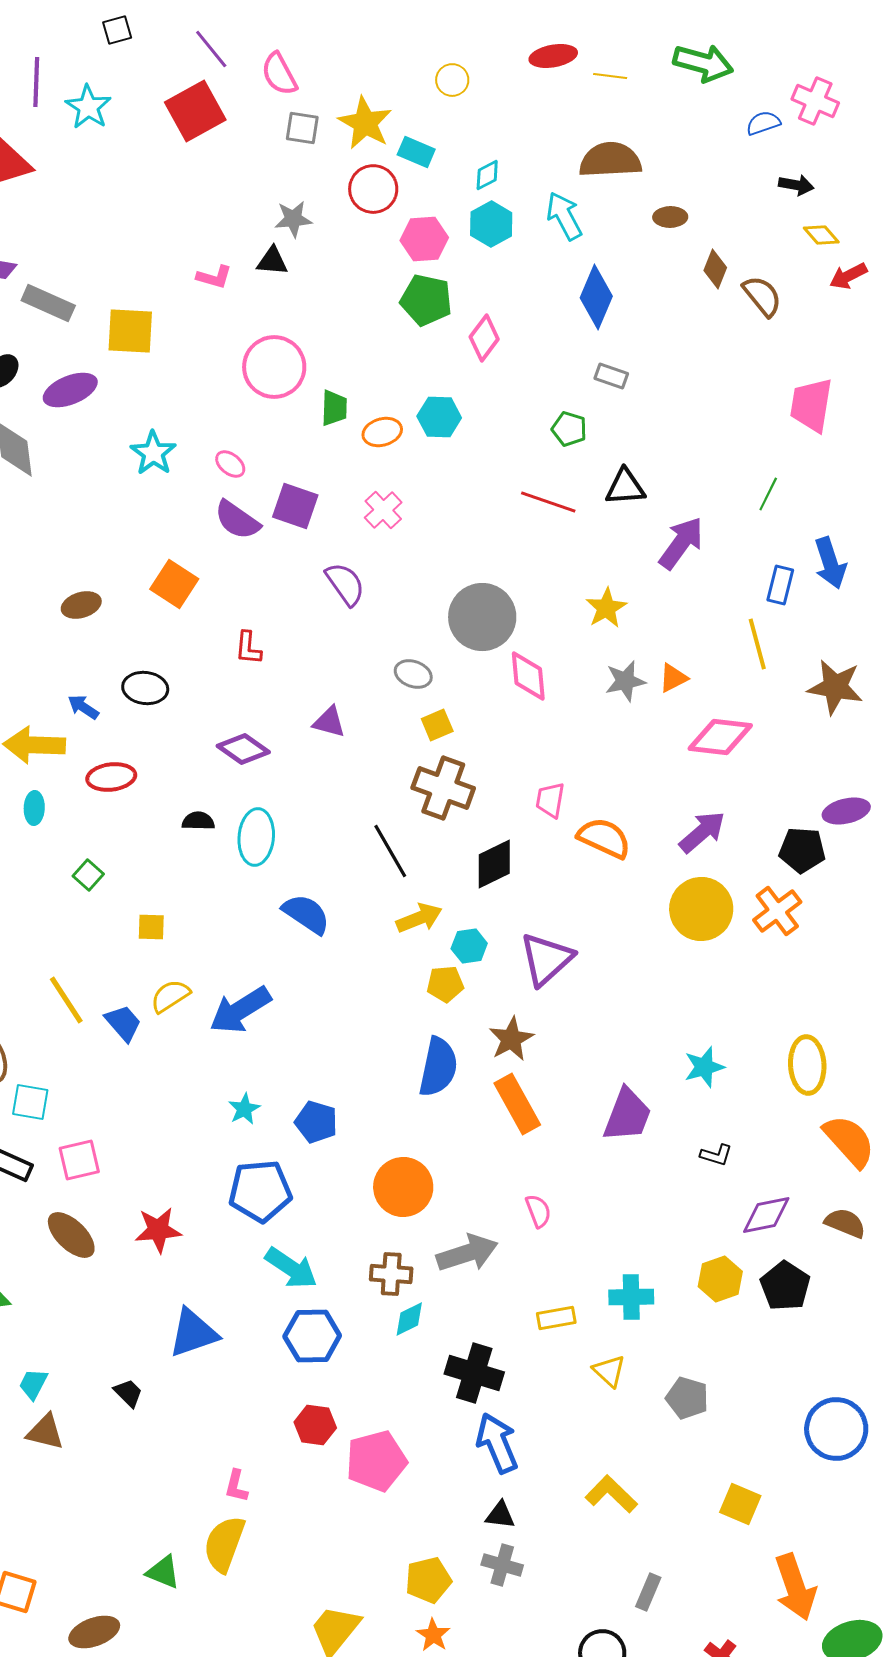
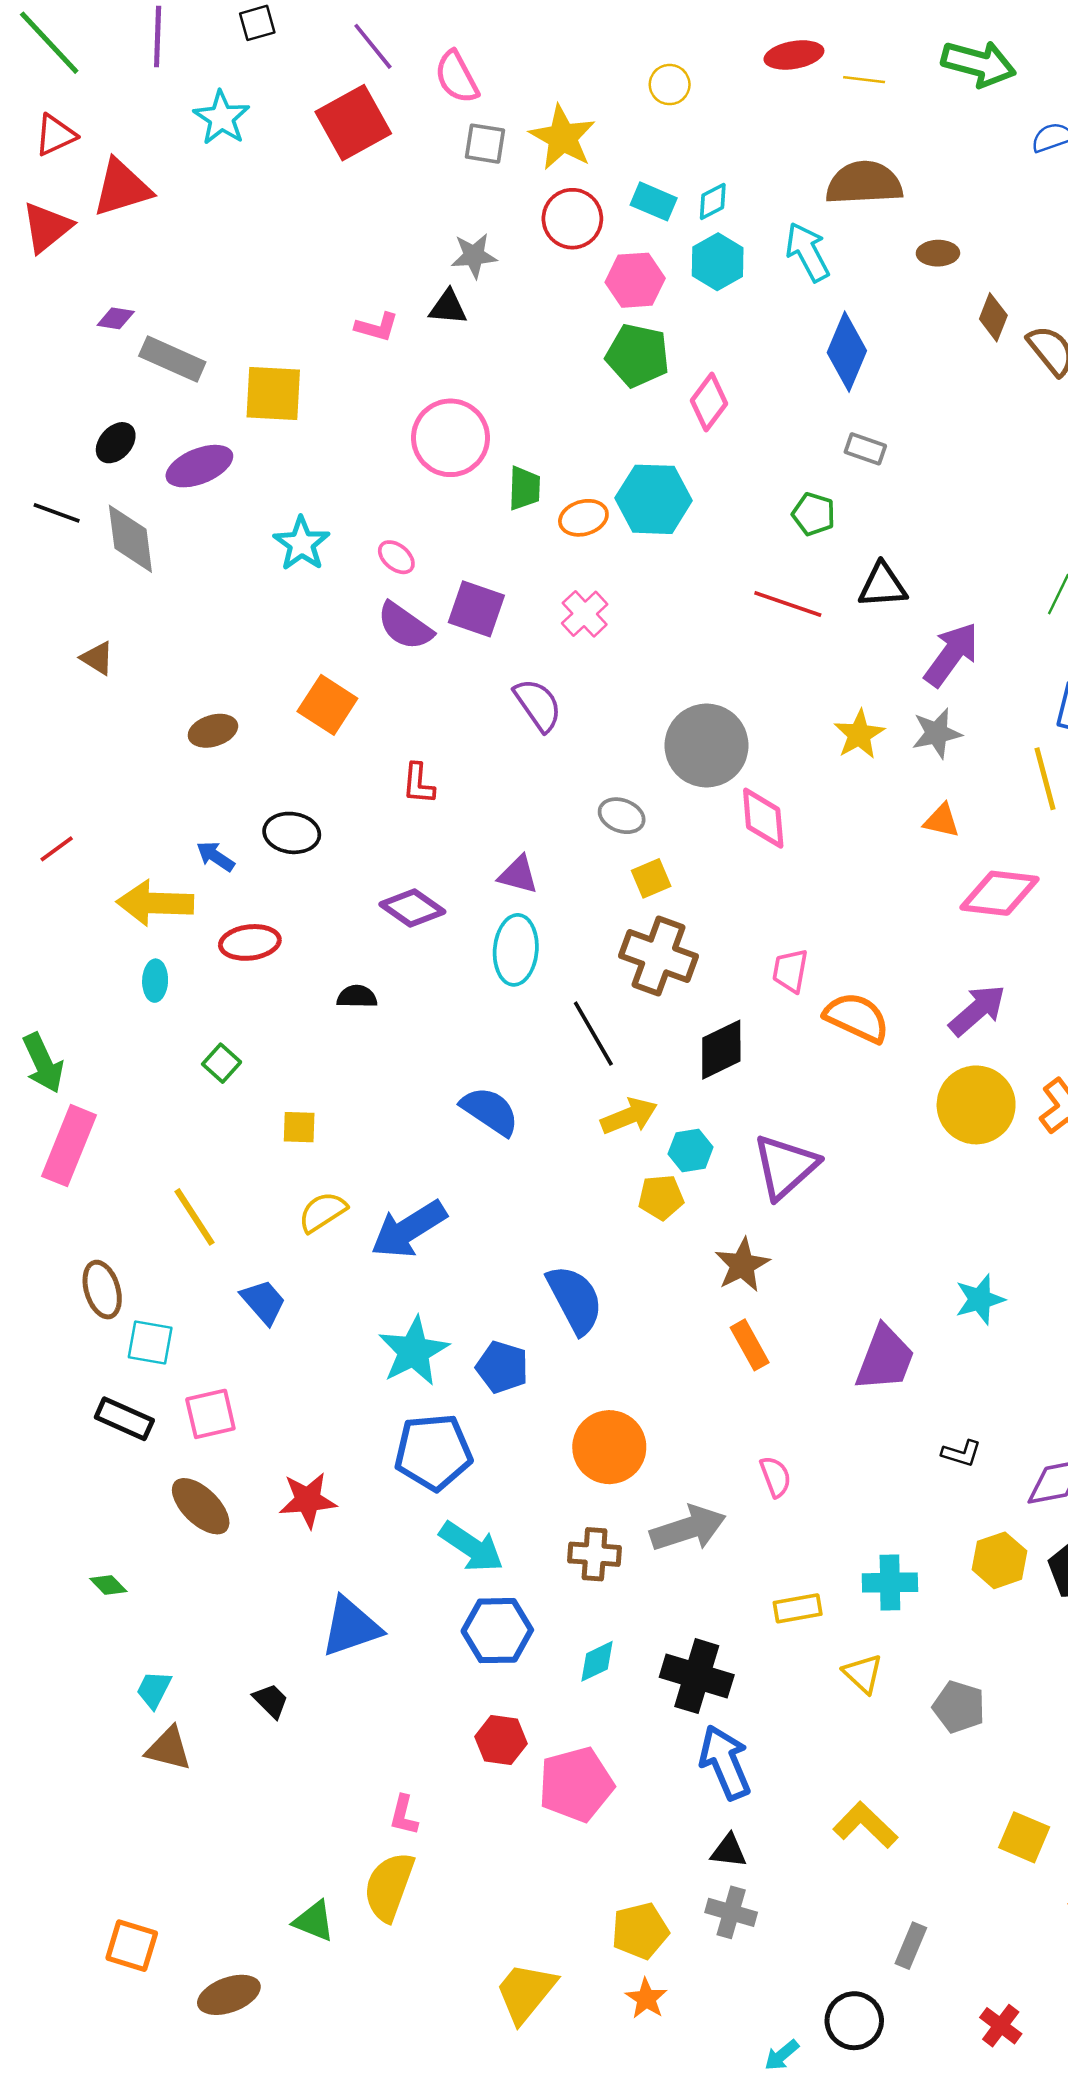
purple line: (36, 82) -> (158, 37), moved
cyan rectangle: (416, 152) -> (654, 201), moved
cyan hexagon: (439, 417) -> (654, 499), size x1.4
orange triangle: (673, 678) -> (942, 821), turned 40
gray star: (625, 681) -> (937, 733), moved
cyan ellipse: (256, 837) -> (516, 950), moved
blue trapezoid: (123, 1023) -> (263, 1302), moved
blue semicircle: (438, 1067) -> (575, 1299), moved, turned -40
orange rectangle: (517, 1104) -> (750, 1345), size x0.7
cyan star: (244, 1109) -> (414, 1351), size x1.8
black L-shape: (716, 1155) -> (961, 1453), moved
cyan diamond: (409, 1319) -> (597, 1661), moved

